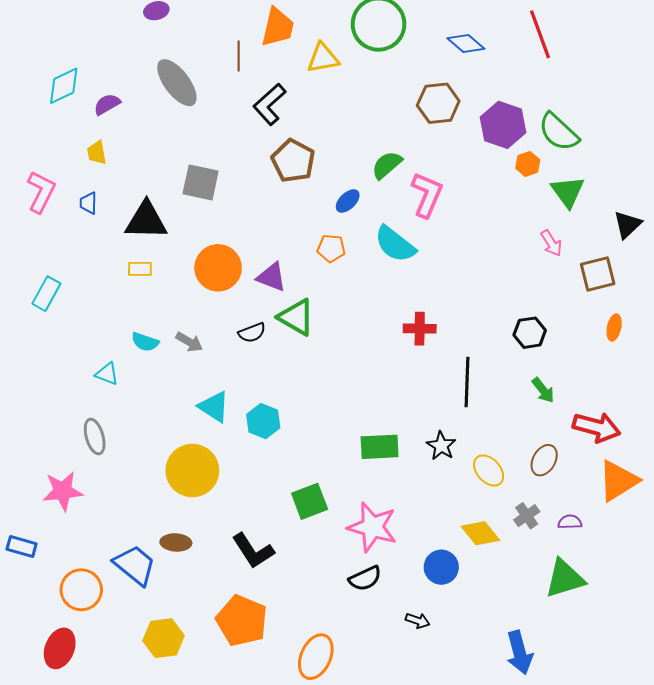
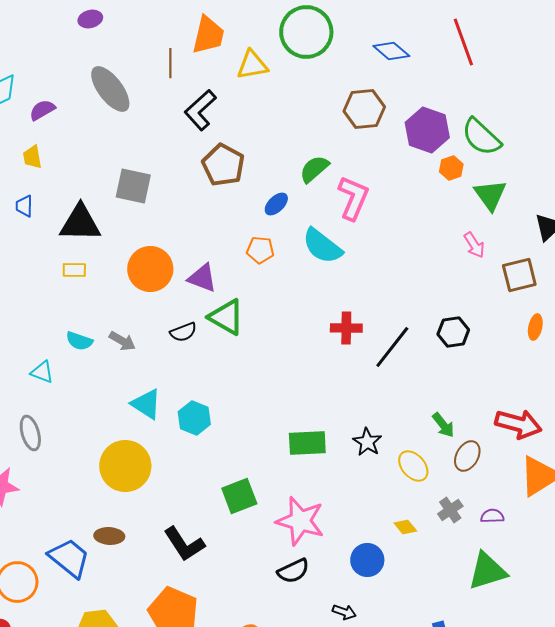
black line: (467, 382) -> (392, 347), moved, turned 36
green arrow: (543, 390) -> (443, 425), moved
yellow diamond: (480, 533) -> (405, 527), size x0.6

